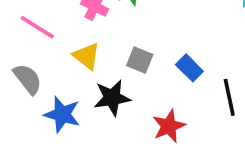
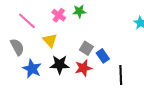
gray square: (140, 60) -> (86, 48), moved
red star: (169, 126) -> (83, 68), moved

